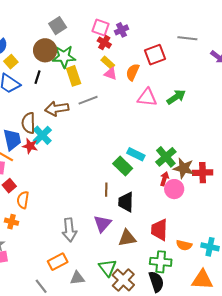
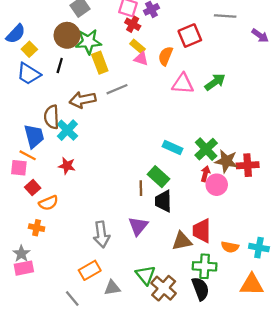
red star: (30, 146) -> (67, 166), moved
green rectangle: (123, 166) -> (159, 177), moved
orange semicircle: (23, 200) -> (48, 203), turned -120
brown triangle: (127, 238) -> (182, 241), moved

